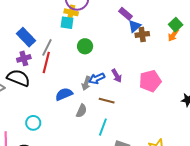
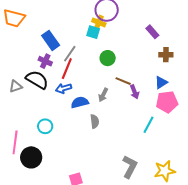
blue triangle: (135, 26) -> (161, 82), moved
purple cross: (24, 58) -> (45, 61), turned 32
blue arrow: (97, 78) -> (64, 88), moved
brown line: (107, 101) -> (123, 81), moved
gray semicircle: (81, 111) -> (95, 121), turned -40
cyan line: (103, 127) -> (148, 125), moved

